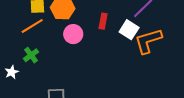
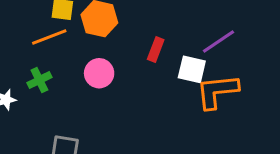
white square: (129, 30) -> (192, 69), turned -30
pink circle: (73, 34) -> (99, 73), moved

